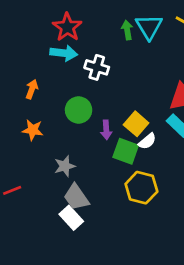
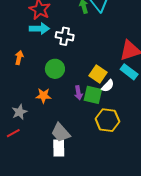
orange star: (33, 130) -> (43, 96), moved
purple arrow: (106, 130) -> (78, 93), moved
gray star: (65, 166) -> (19, 112), moved
white rectangle: (71, 218) -> (59, 148), turned 48

